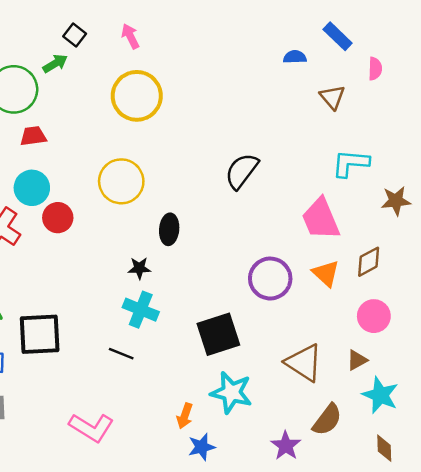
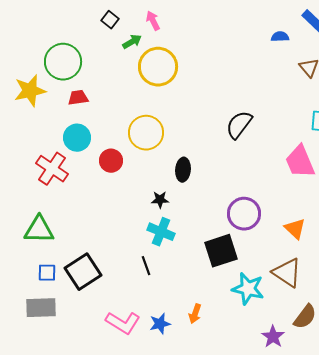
green arrow: (55, 63) -> (132, 42), moved
red circle: (58, 218) -> (111, 161), moved
orange triangle: (326, 273) -> (295, 229), moved
purple circle: (270, 279) -> (244, 214), moved
black square: (40, 334) -> (83, 272), moved, turned -30
black line: (121, 354) -> (146, 266), turned 48
cyan star: (231, 393) -> (248, 289), moved
blue star: (202, 447) -> (160, 324), moved

